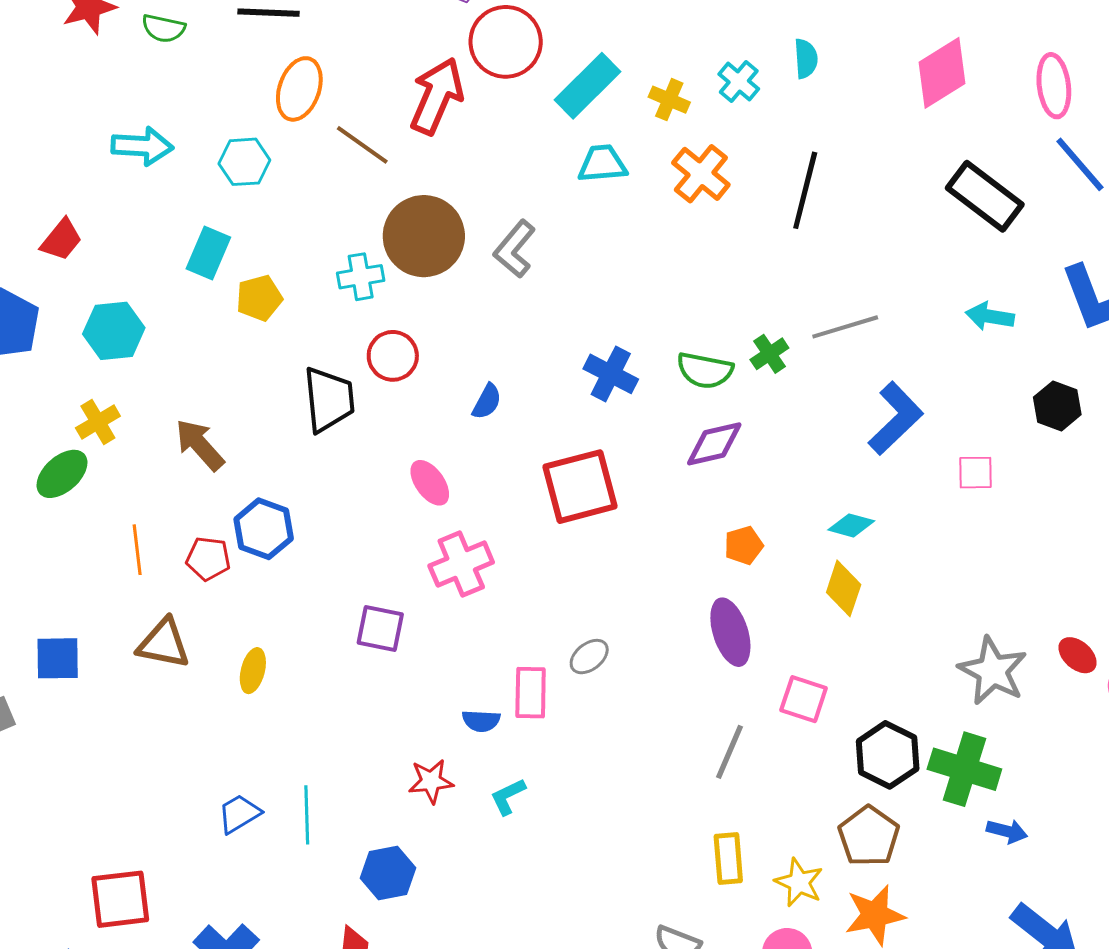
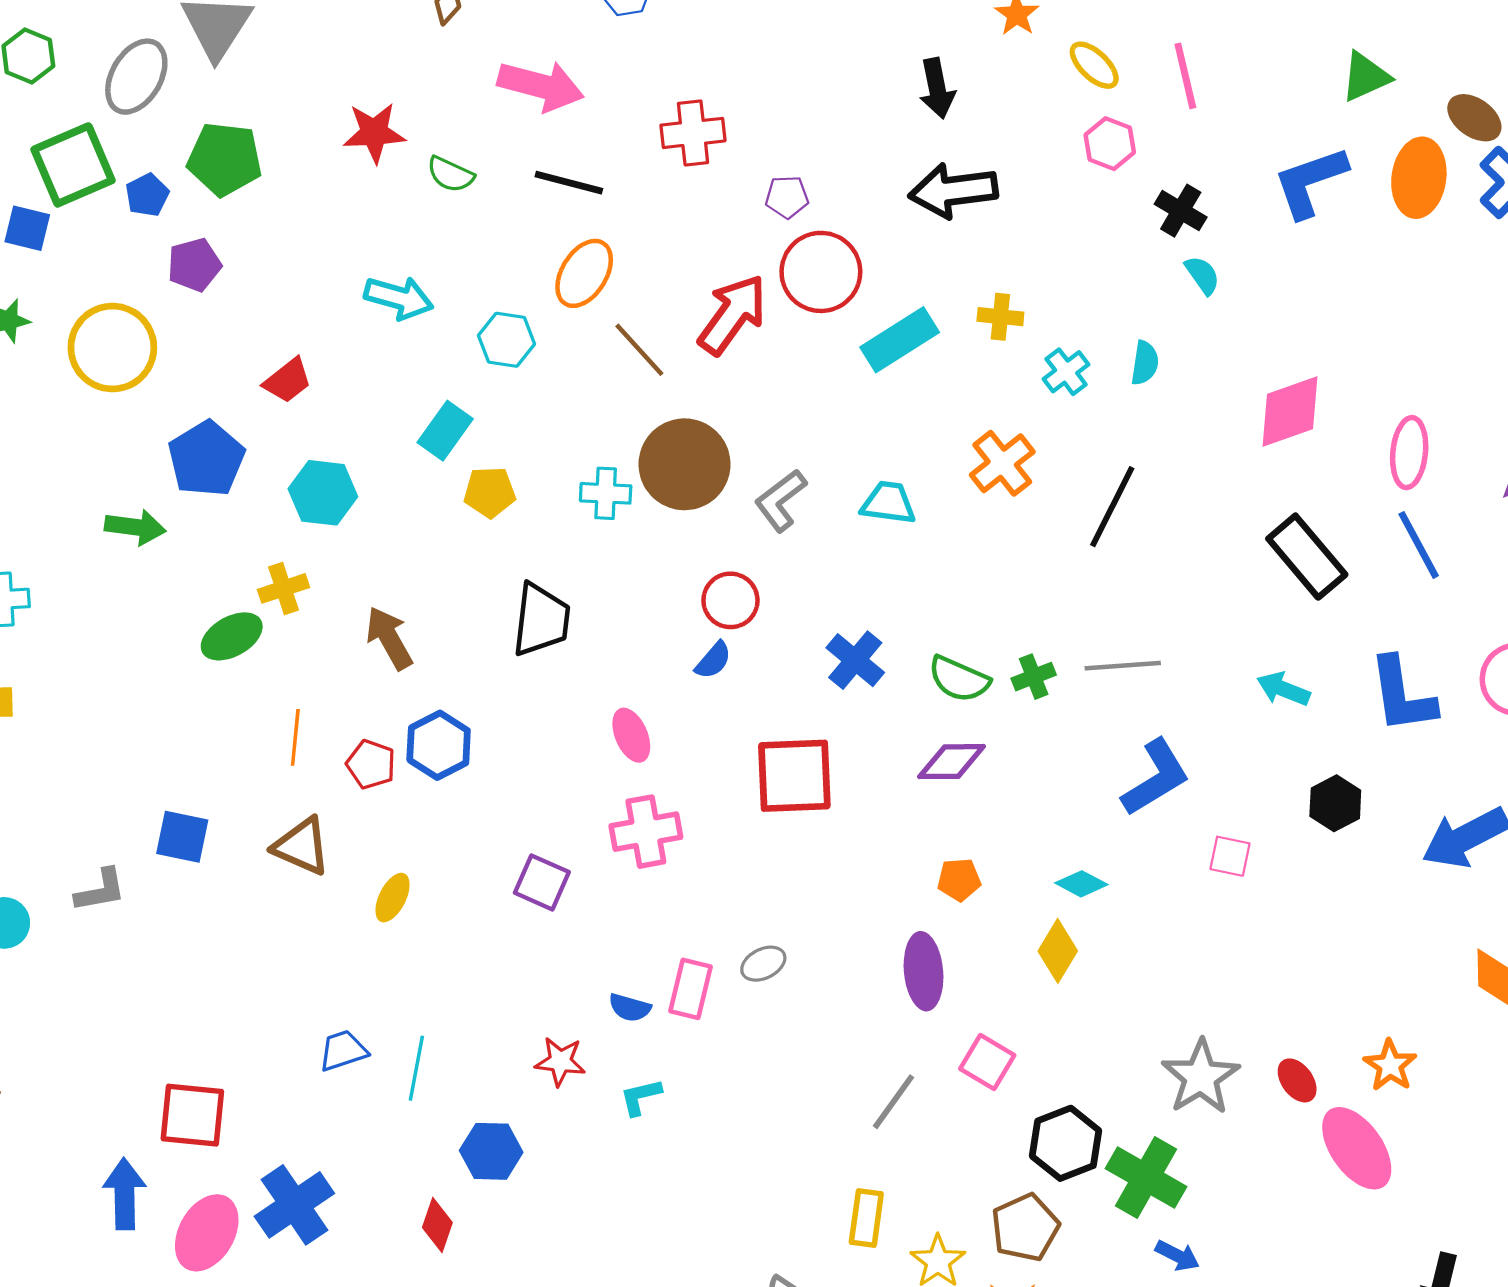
yellow cross: (669, 100) -> (1000, 317), moved, turned -30
cyan trapezoid: (602, 164) -> (888, 503), moved
red circle: (393, 356) -> (730, 600), moved

